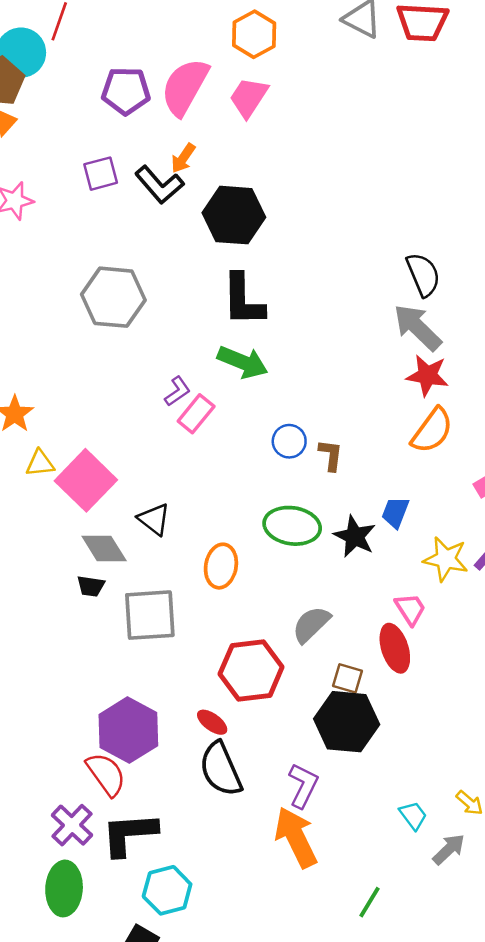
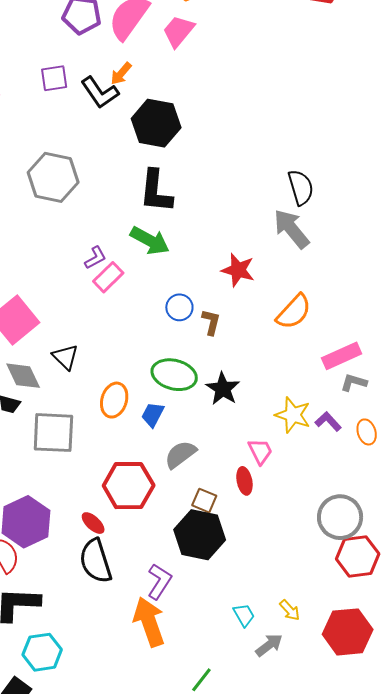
red star: (427, 375) -> (238, 270), moved
blue trapezoid: (395, 512) -> (153, 415), moved
red ellipse: (395, 648) -> (244, 481), size x0.7

